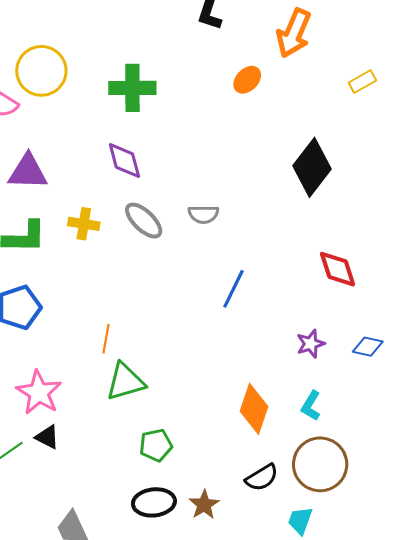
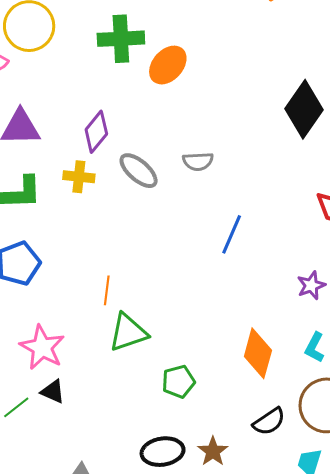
orange ellipse: (247, 80) -> (168, 65), moved, size x1.4
purple diamond: (124, 161) -> (96, 132), moved, turned 57
green pentagon: (156, 445) -> (178, 382), moved

